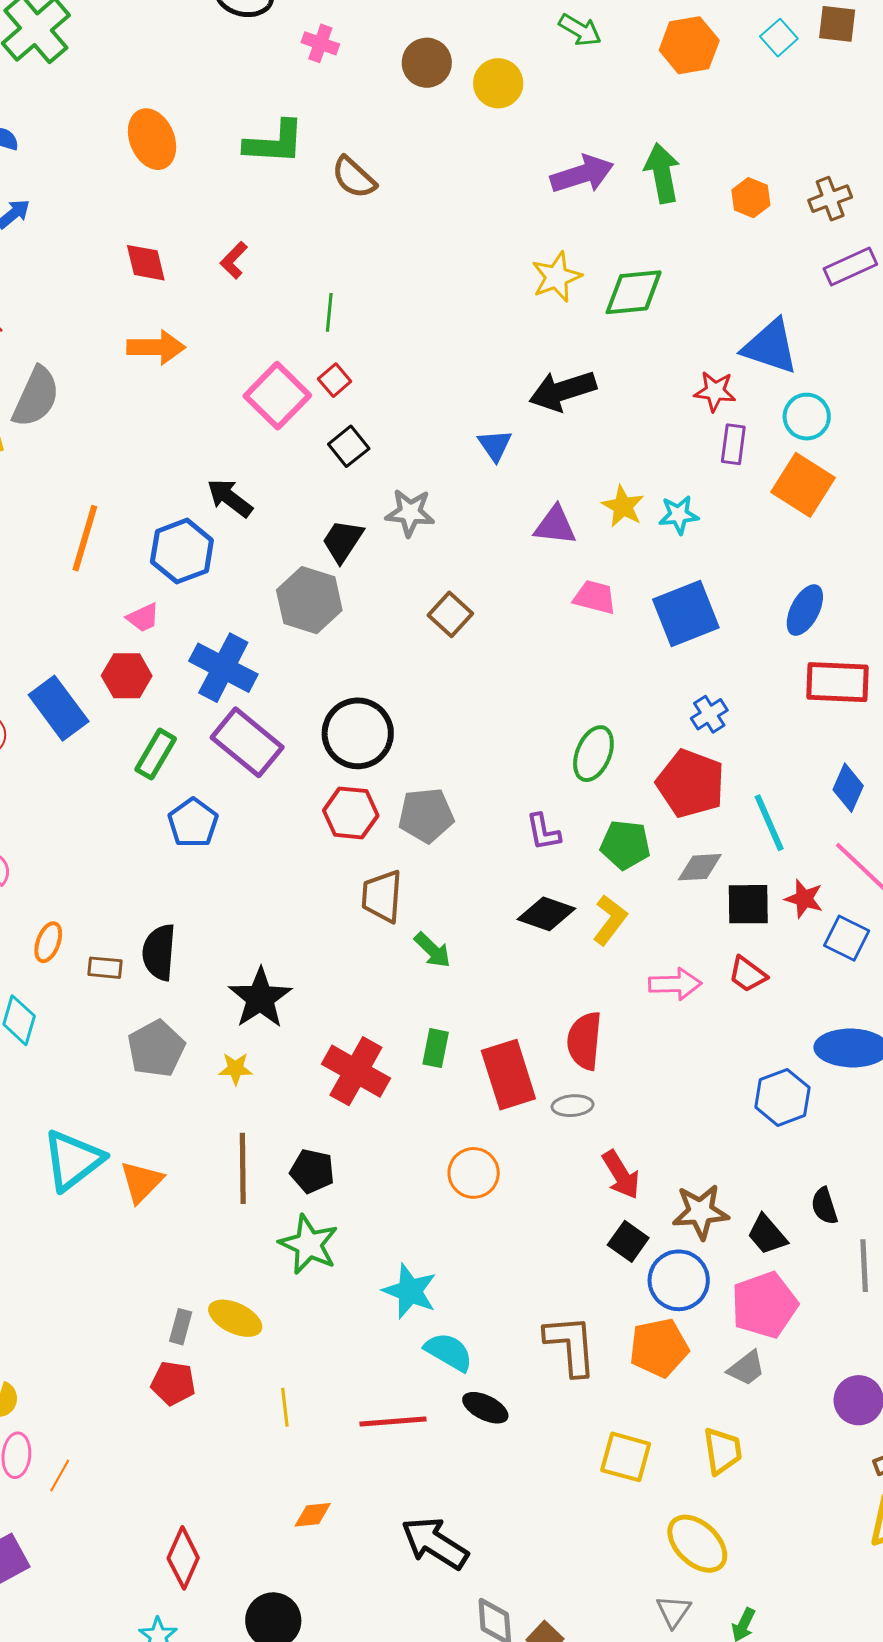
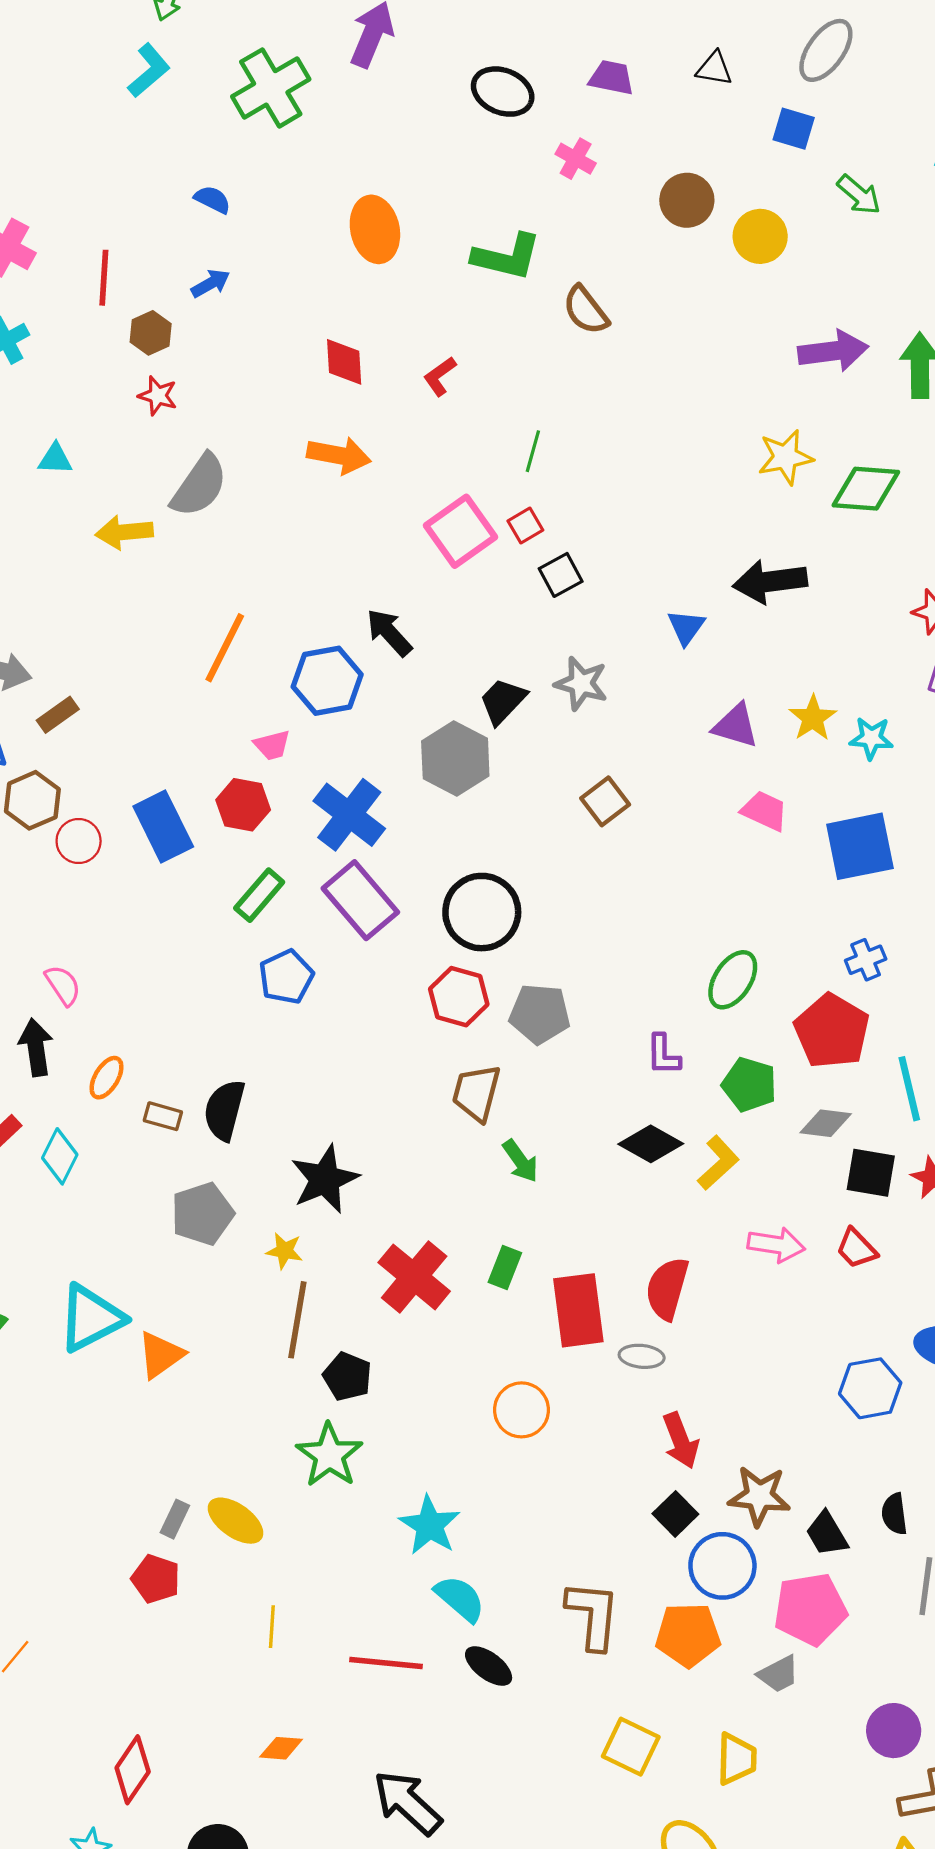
black square: (349, 446) -> (561, 575), moved
brown line: (243, 1168) -> (297, 1320), moved

